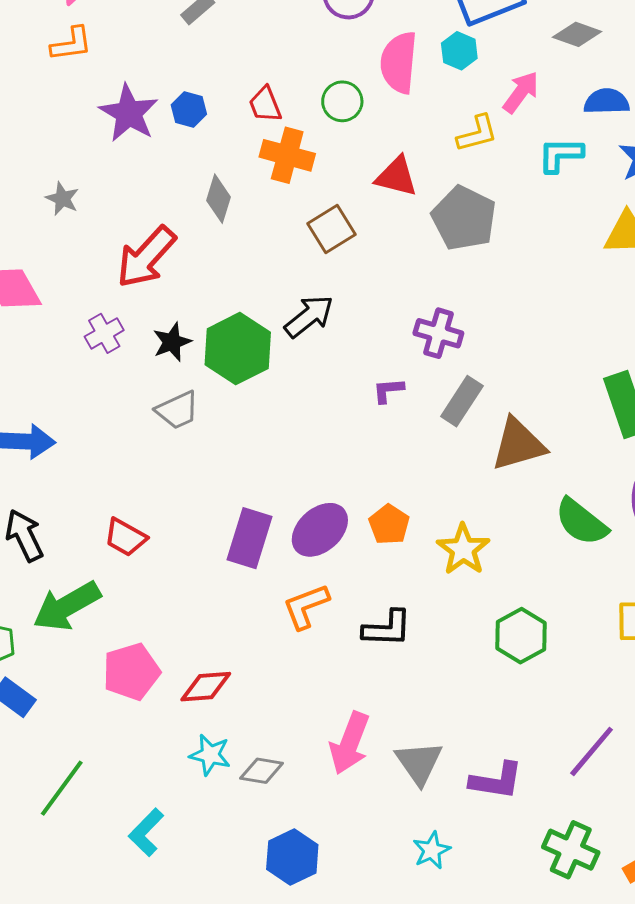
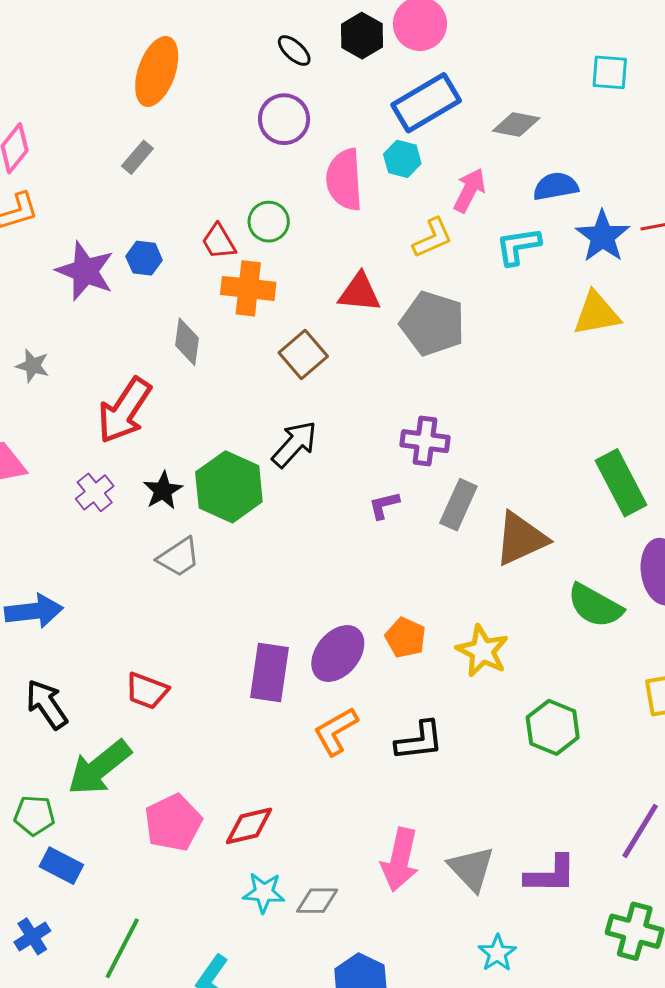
green circle: (342, 101) -> (269, 222), moved

